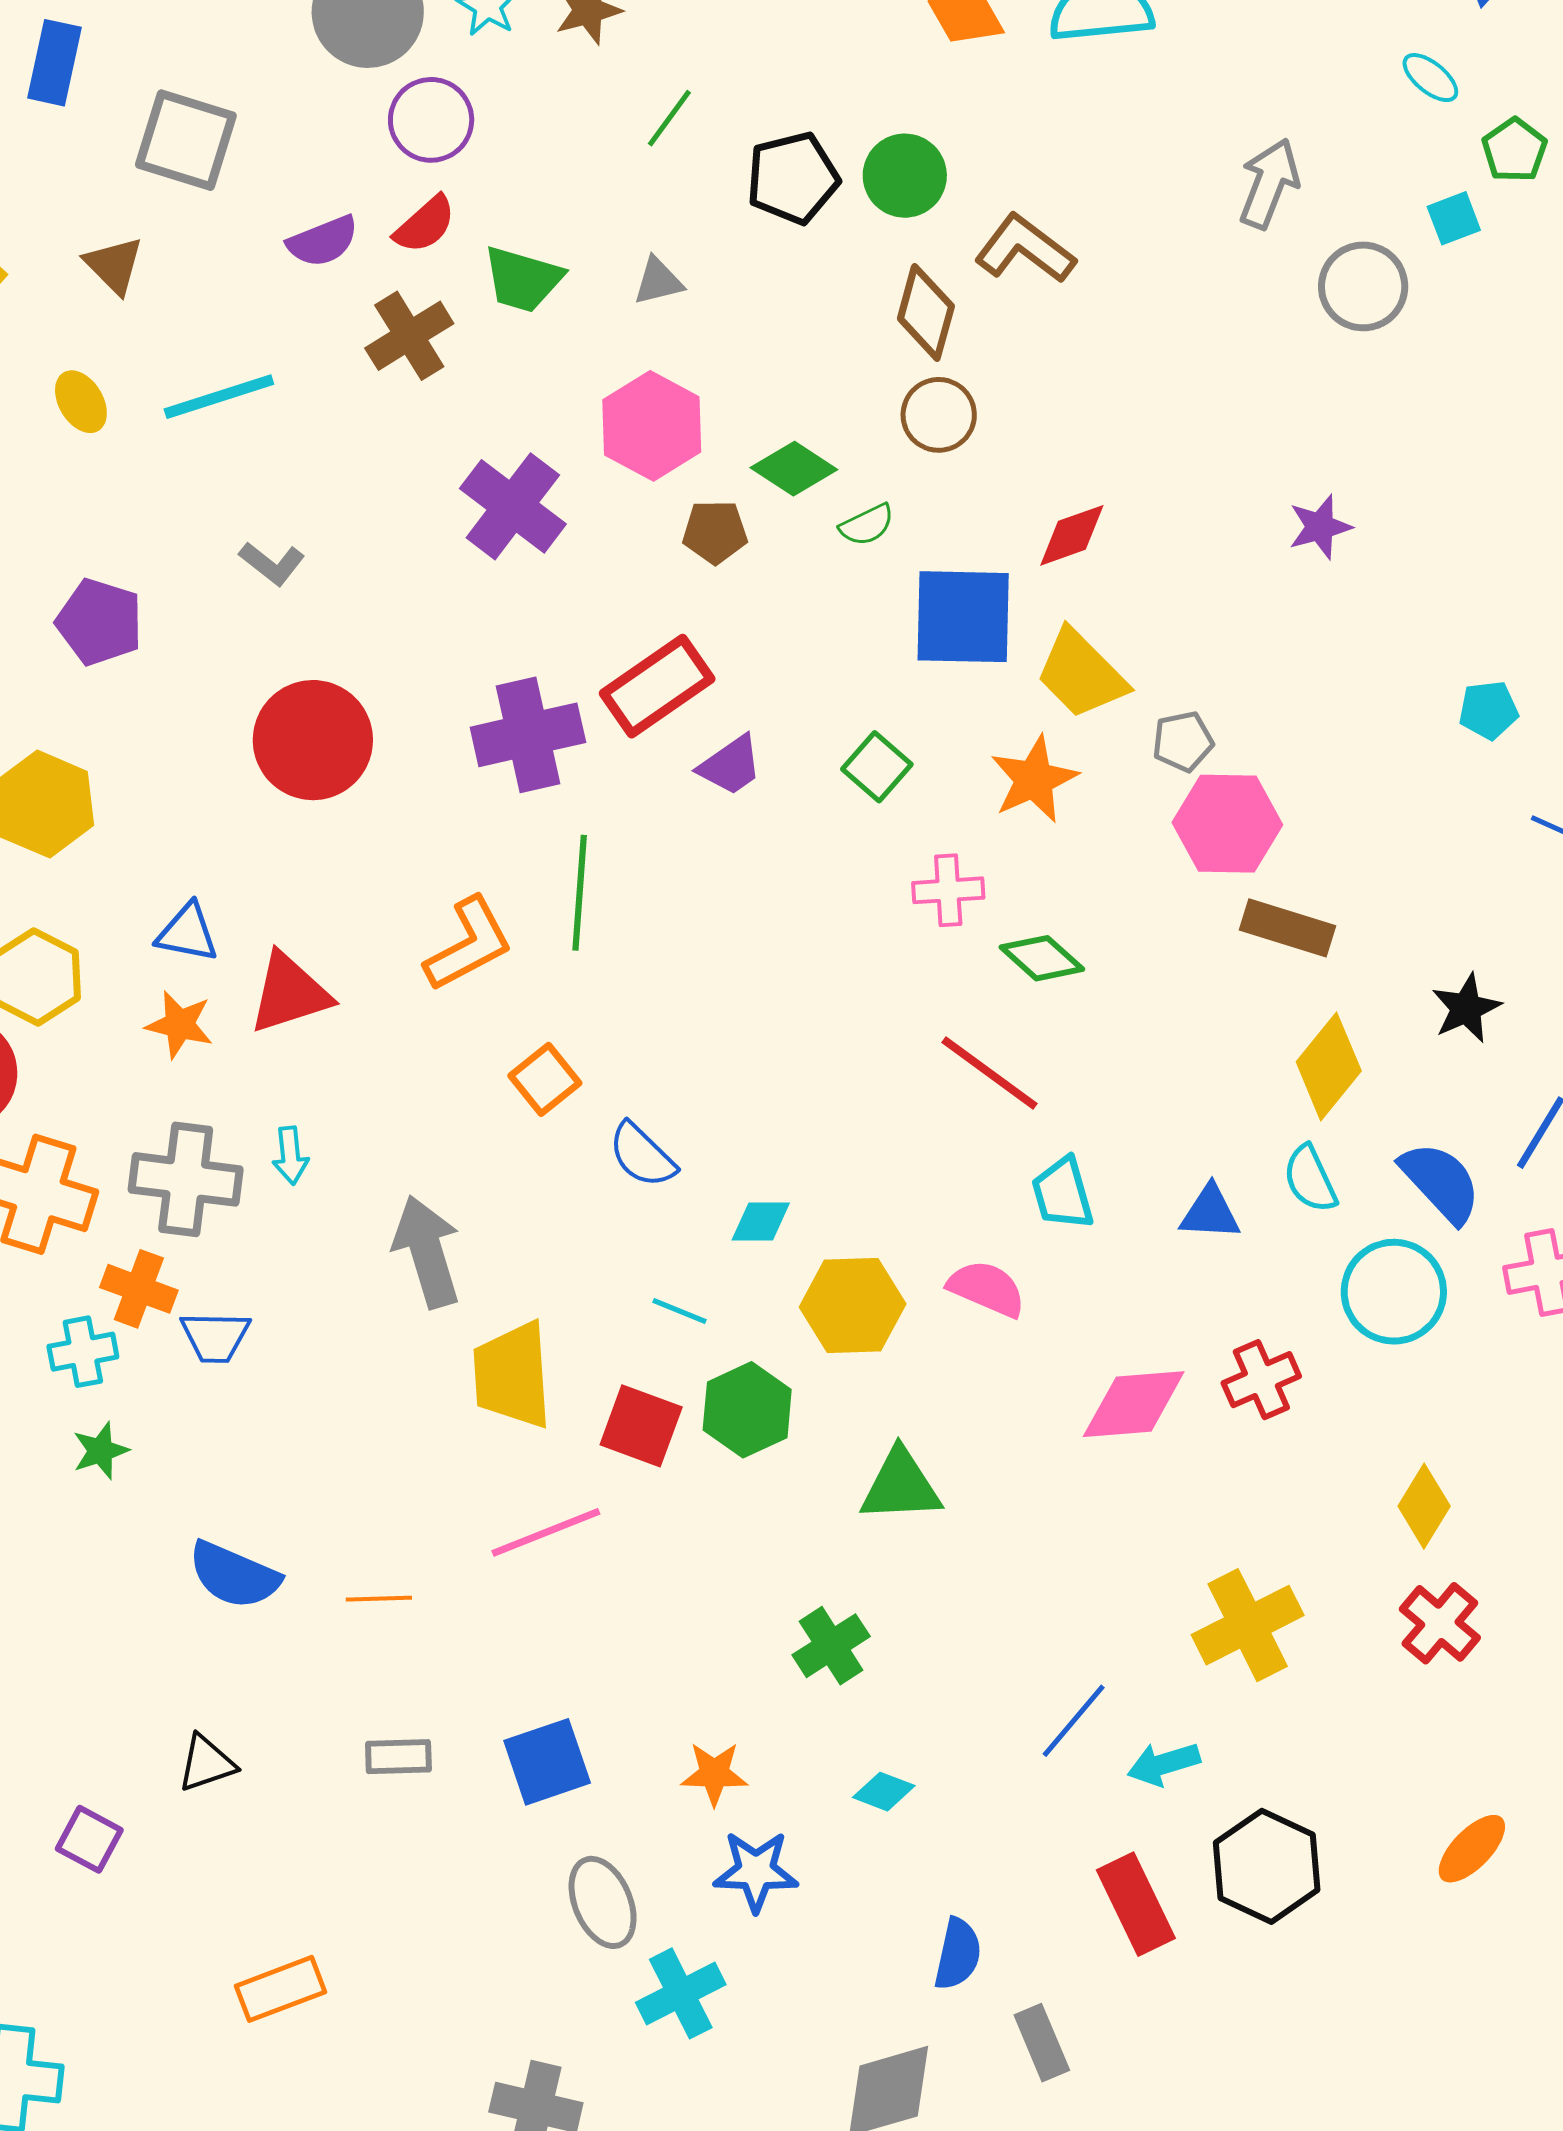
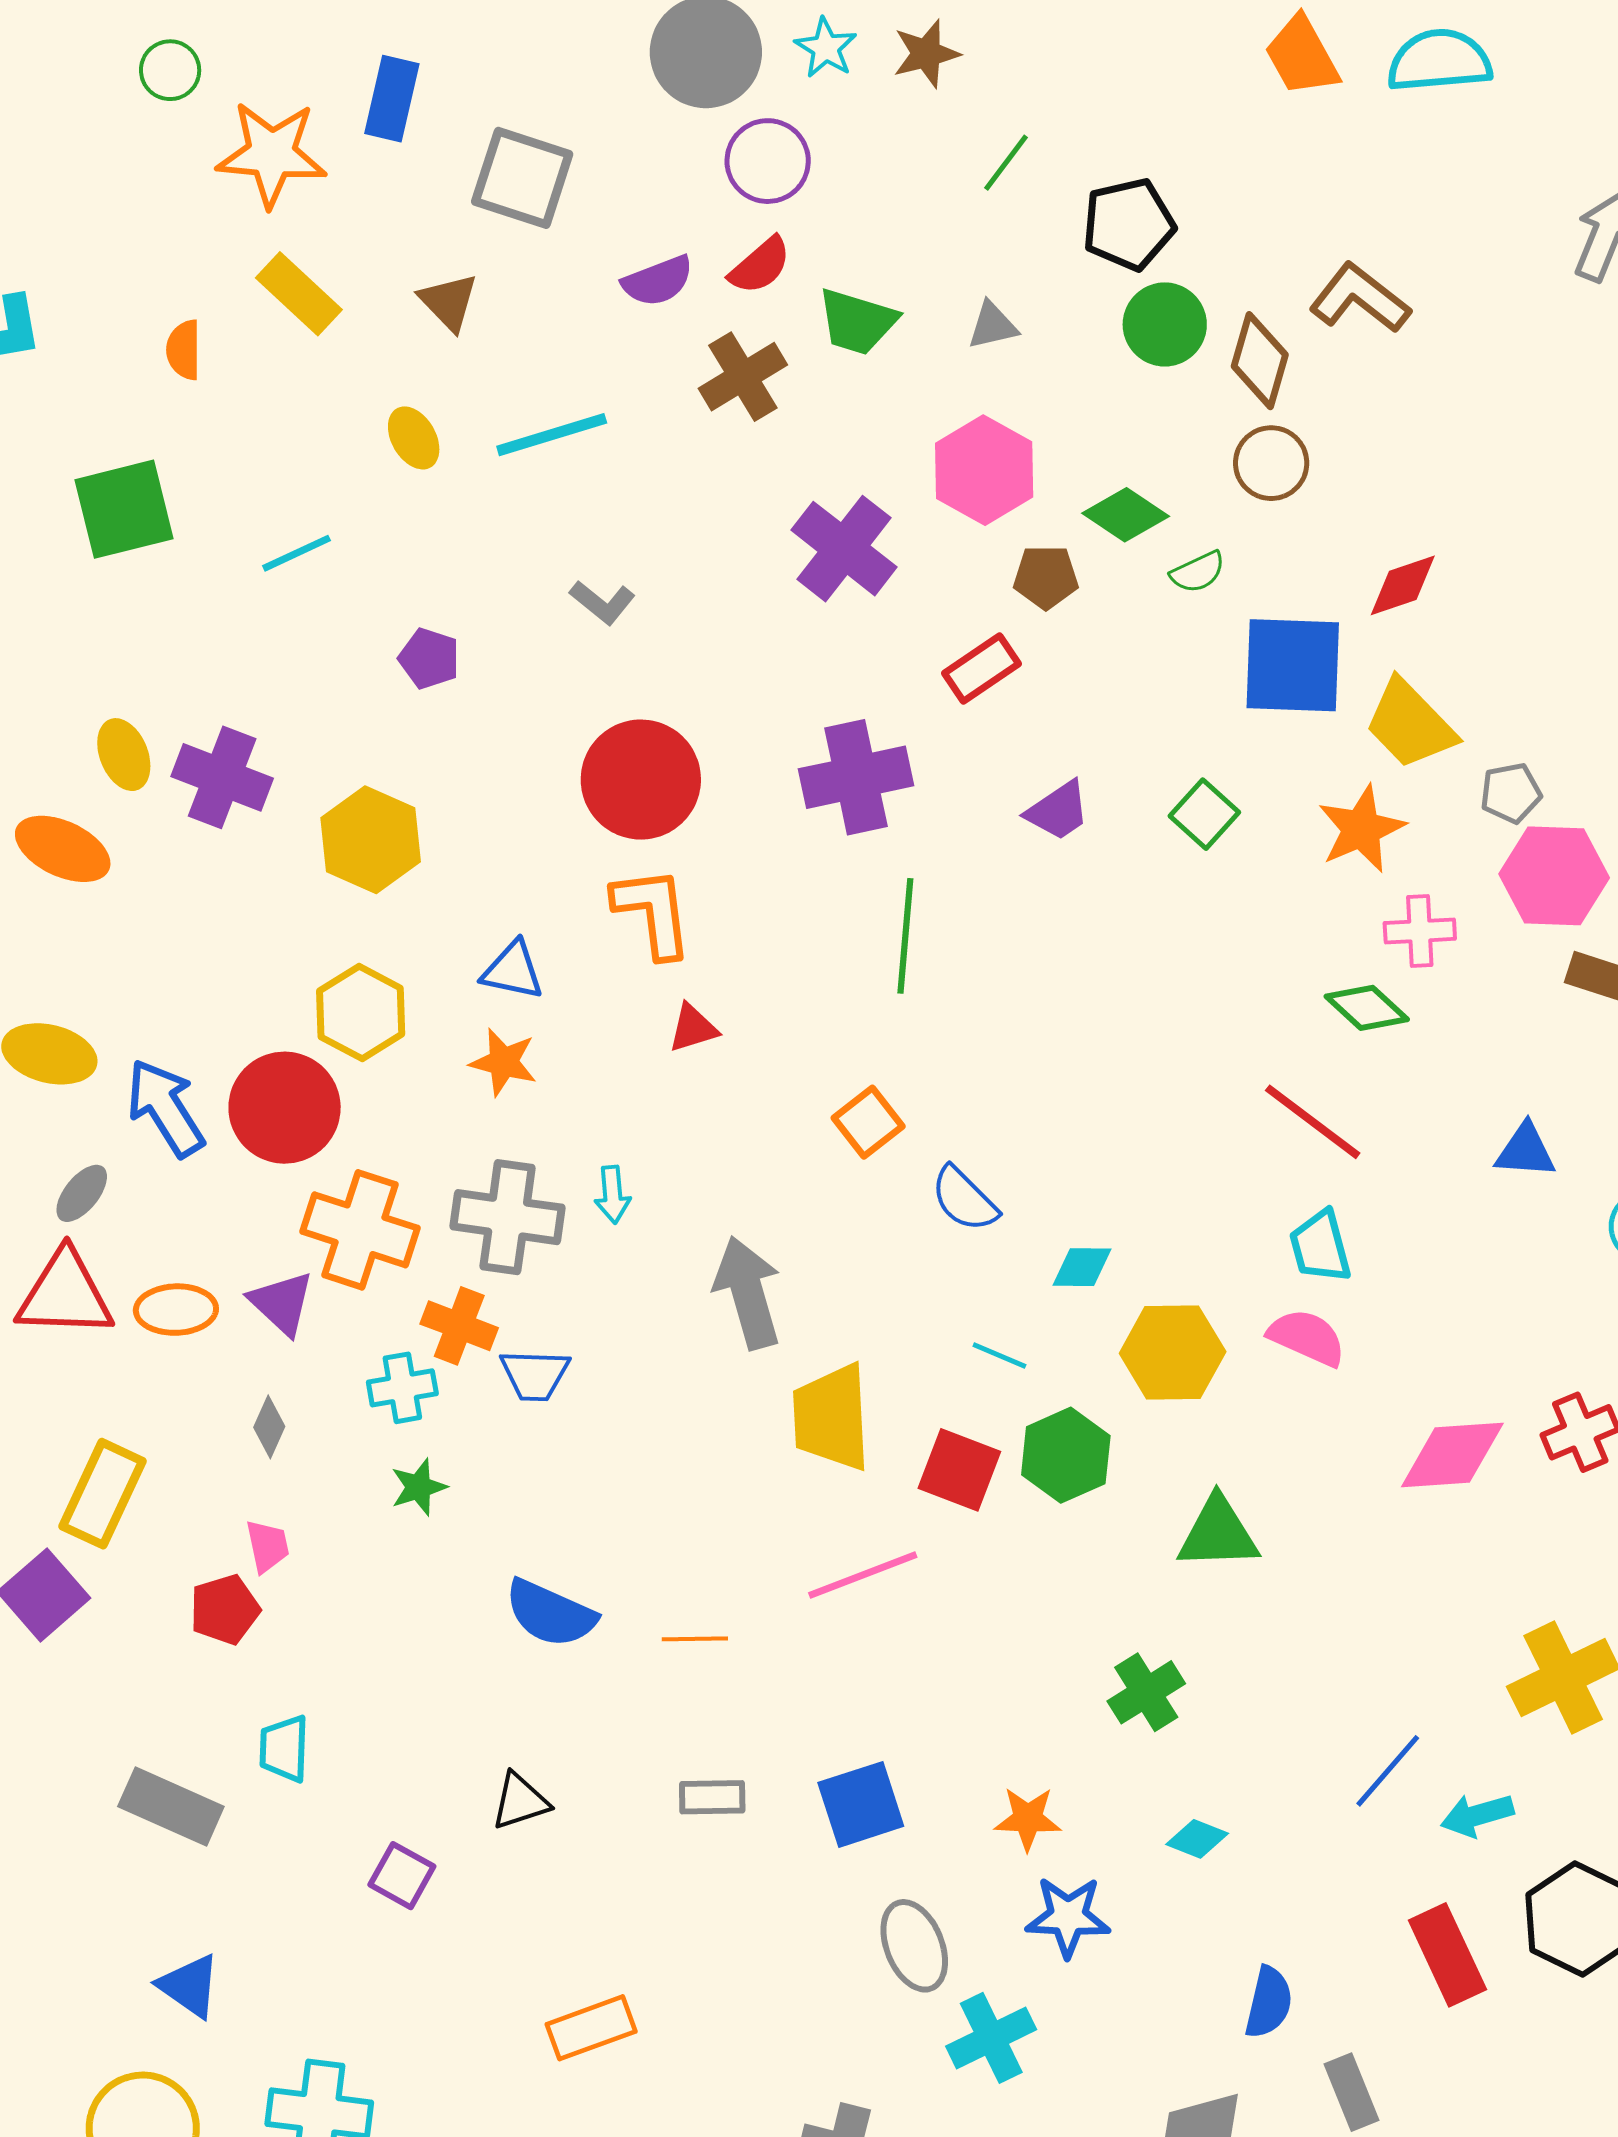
green circle: (905, 176) -> (1165, 324), moved
purple pentagon: (100, 622) -> (429, 658), size x0.7
red rectangle: (657, 686) -> (981, 669), moved, size x0.7
pink cross: (948, 890) -> (1420, 931), moved
orange L-shape: (469, 944) -> (653, 912), moved, turned -70
red triangle: (290, 993) -> (693, 1028), moved, size x0.6
cyan trapezoid: (1063, 1193) -> (1320, 1247), moved
blue triangle: (1210, 1213) -> (1525, 1151), moved

